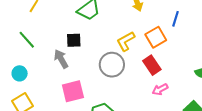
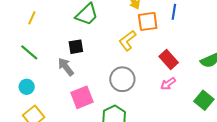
orange square: (156, 37) -> (148, 21), moved, turned 30
gray circle: (112, 65) -> (122, 79), moved
red rectangle: (152, 65) -> (169, 60), moved

